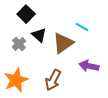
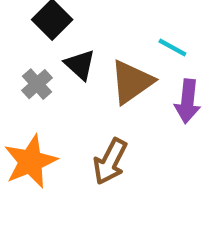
purple arrow: (89, 66) -> (188, 101), moved, turned -96

